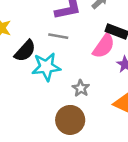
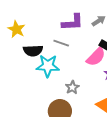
black semicircle: (25, 51) -> (33, 51), turned 36

